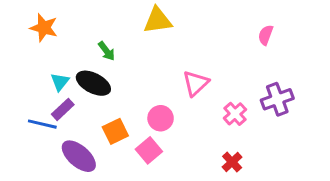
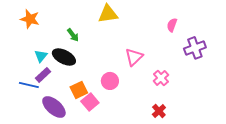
pink semicircle: (266, 35) -> (172, 25), moved
purple cross: (277, 99) -> (195, 48), moved
pink square: (149, 150) -> (90, 102), moved

